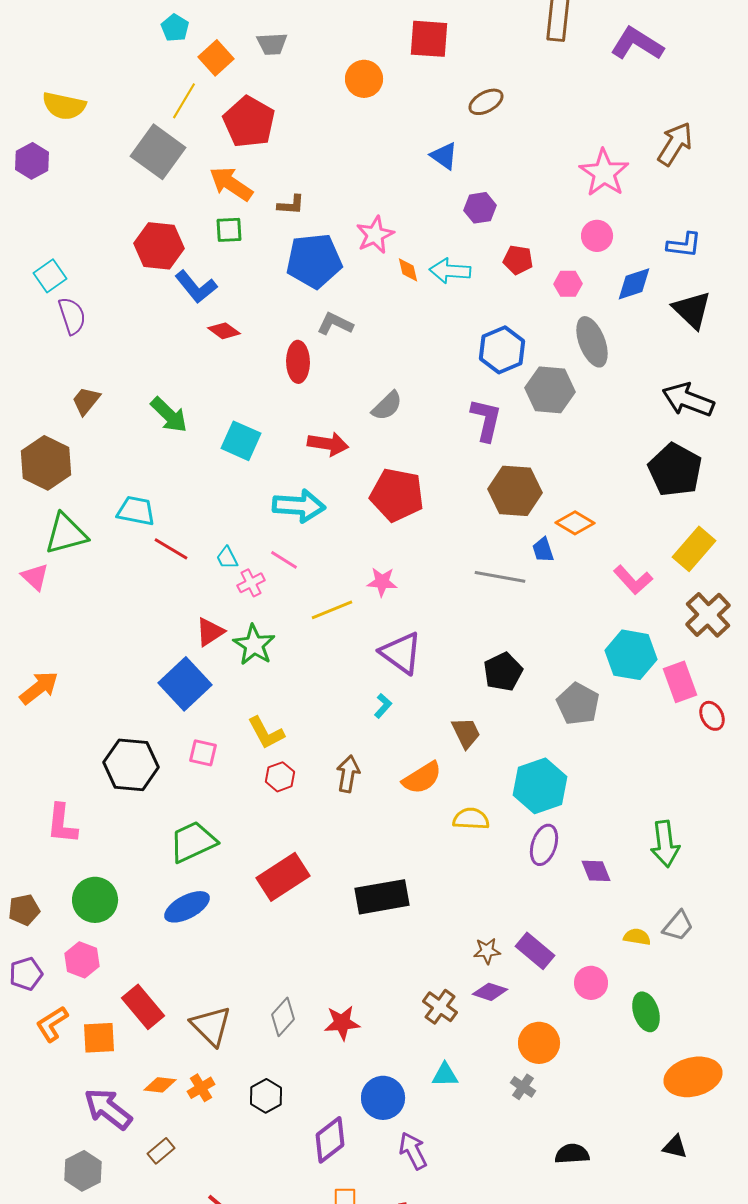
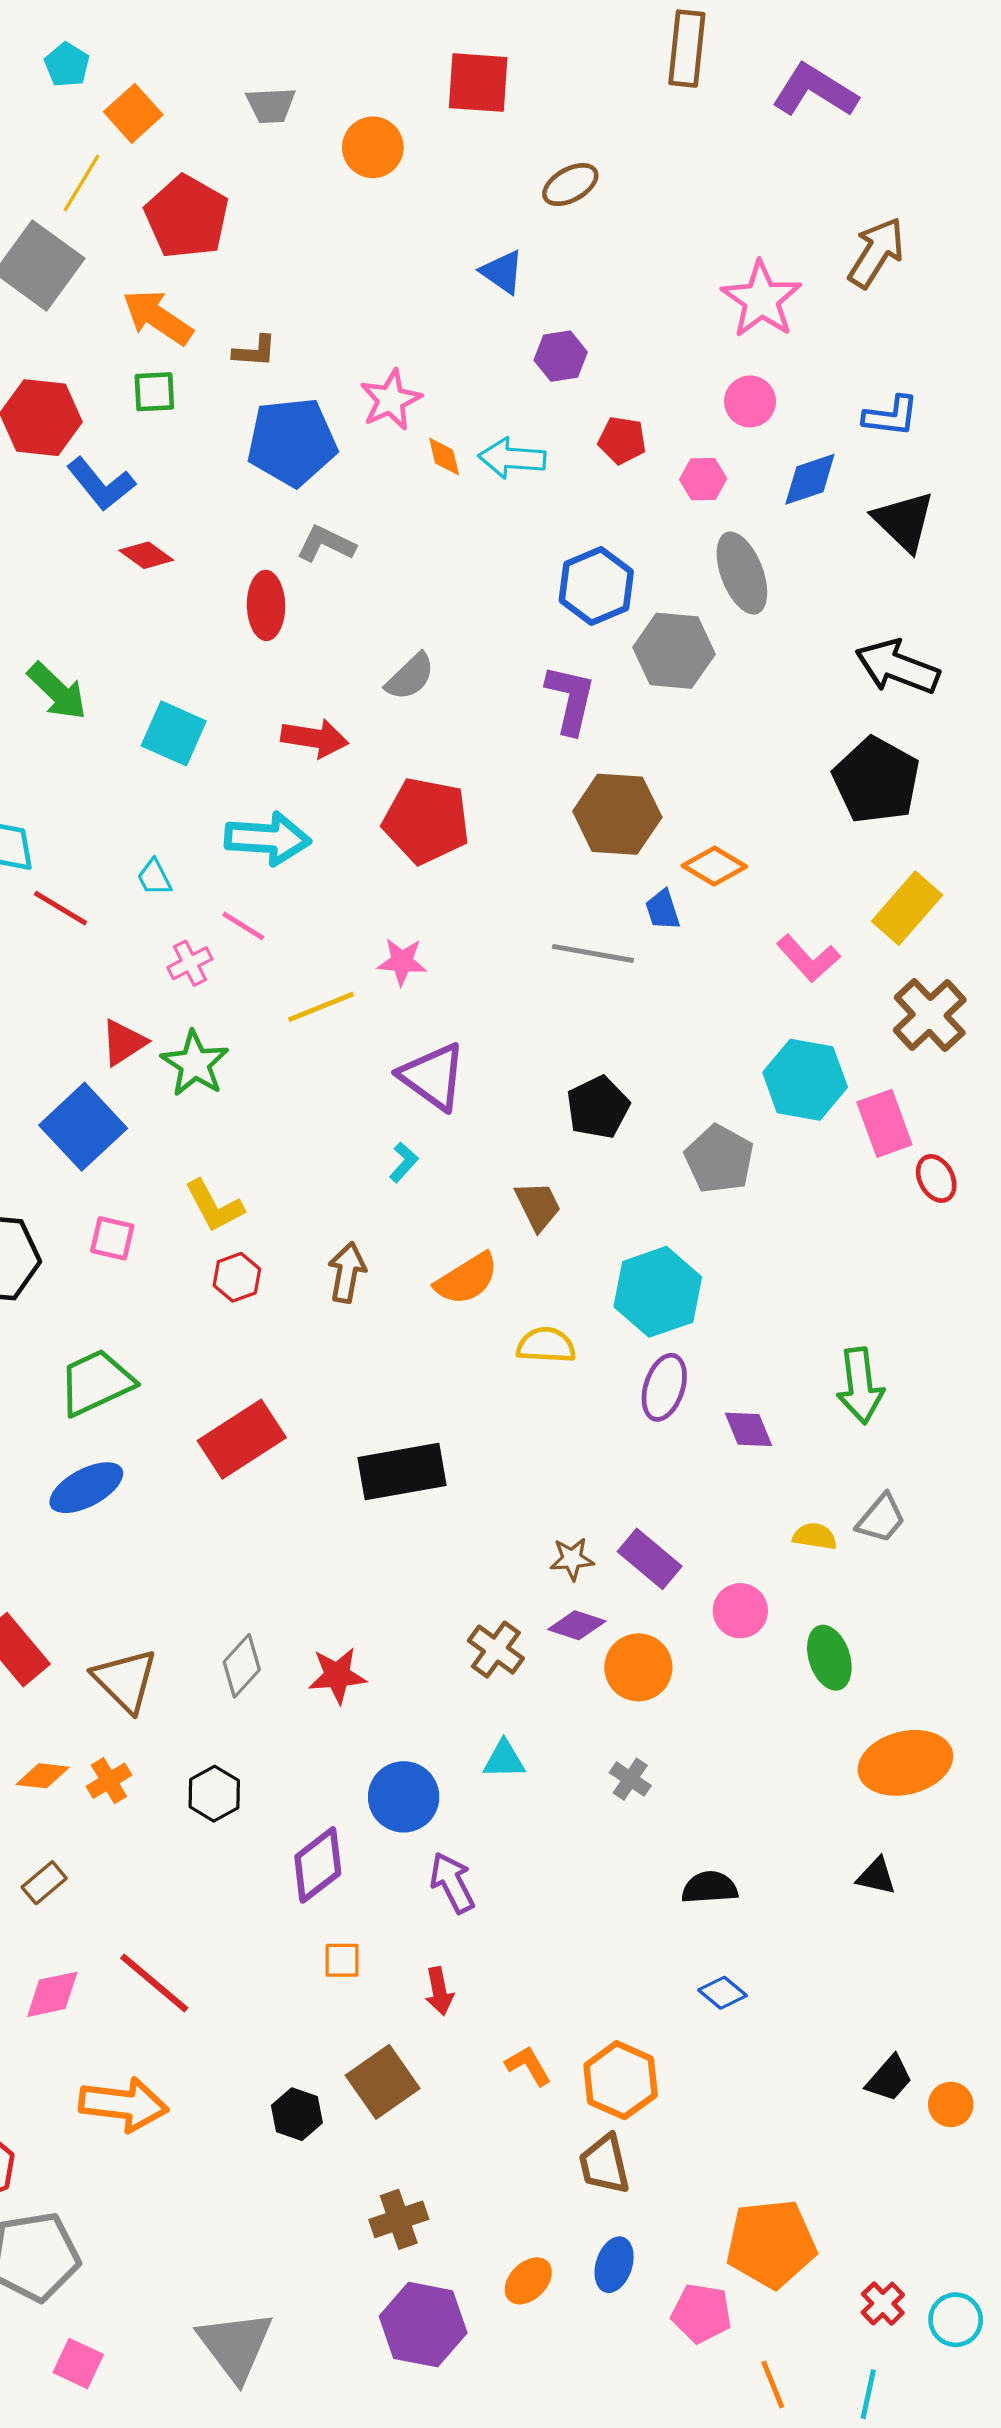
gray trapezoid: (272, 44) -> (271, 105), moved
cyan trapezoid: (227, 558) -> (154, 877), moved
orange circle: (539, 1043) -> (638, 1667), moved

